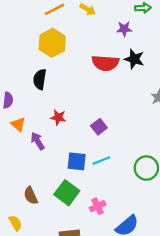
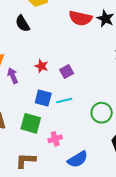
black semicircle: (40, 79) -> (23, 23), turned -48
red star: (58, 117) -> (41, 66), moved
green square: (67, 193) -> (31, 123), turned -30

